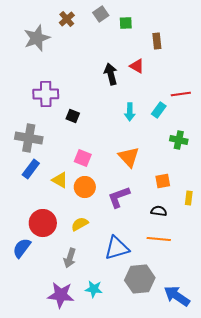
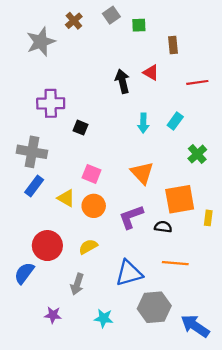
red line: (181, 94) -> (197, 82), moved
green cross: (179, 140) -> (197, 154), turned 36
orange square: (163, 181) -> (180, 199), size x1.8
black semicircle: (159, 211) -> (163, 227), moved
purple star: (61, 295) -> (53, 315), moved, size x0.6

